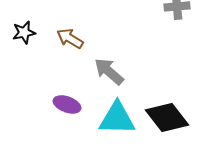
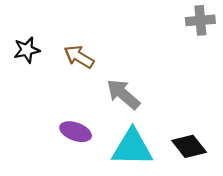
black diamond: (167, 117) -> (189, 146), size x0.7

